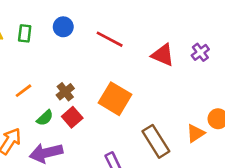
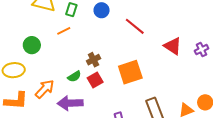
orange line: (23, 91) -> (64, 31), moved
orange square: (115, 99) -> (130, 72), turned 30

